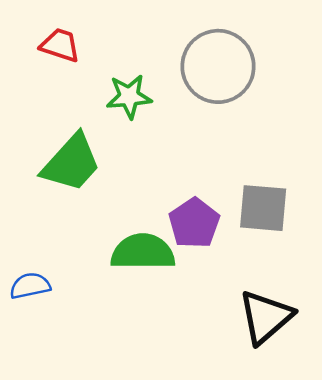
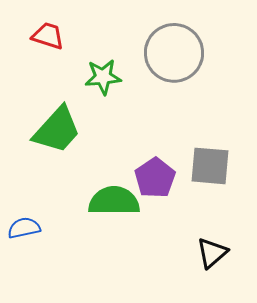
black triangle: (266, 317) -> (212, 253), size x0.7

